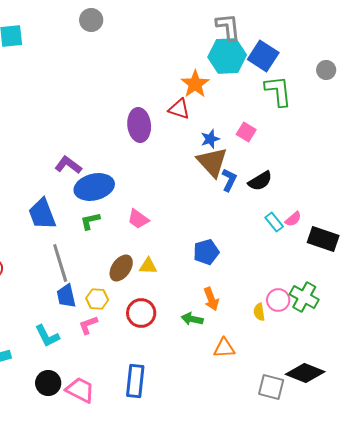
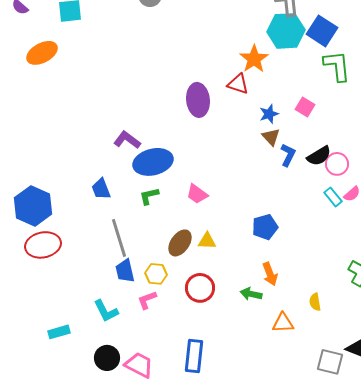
brown triangle: (212, 162) -> (271, 137), size x0.6
blue trapezoid: (42, 214) -> (101, 189), size x0.7
pink circle: (278, 300) -> (337, 164), moved
yellow semicircle: (259, 312) -> (315, 302), moved

